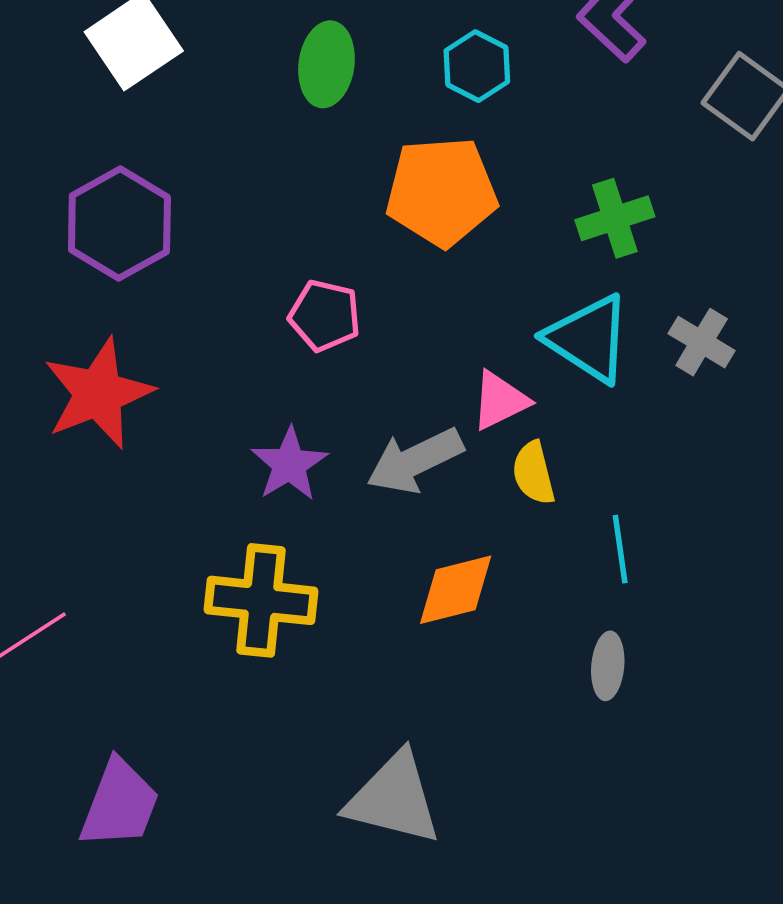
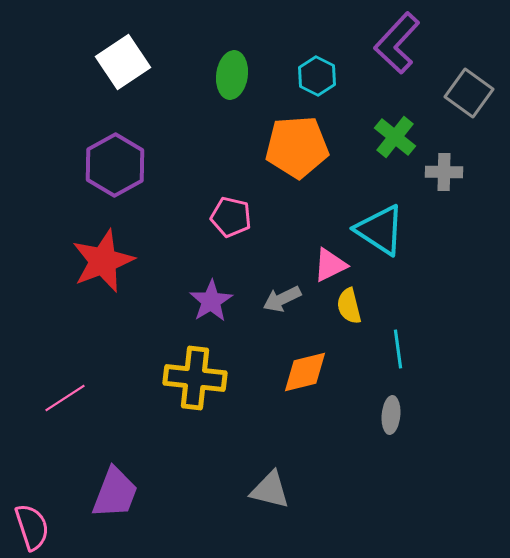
green cross: (615, 218) -> (395, 137), moved, turned -33
gray cross: (702, 342) -> (444, 172), moved, turned -30
gray arrow: (415, 461) -> (282, 299), size x0.7
gray triangle: (394, 799) -> (270, 490), size x0.7

